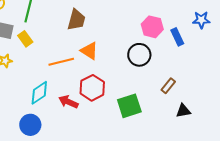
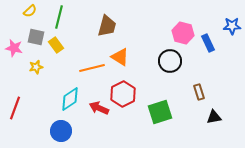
brown rectangle: (168, 86) -> (199, 92), turned -56

